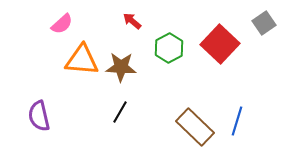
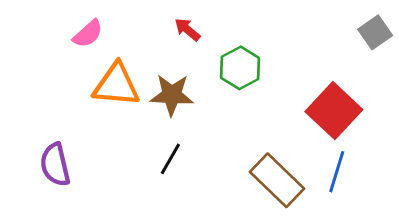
red square: (220, 44) -> (334, 111), moved

